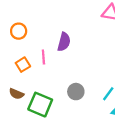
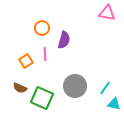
orange circle: (19, 31) -> (42, 28), moved
gray circle: (76, 92) -> (75, 86), size x1.5

